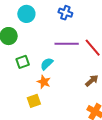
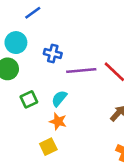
blue cross: (65, 13) -> (53, 54), moved
cyan circle: (26, 14) -> (16, 43), moved

